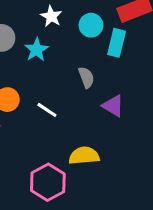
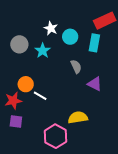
cyan circle: (91, 25) -> (70, 37), moved
white line: (47, 110) -> (40, 96), moved

